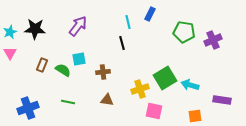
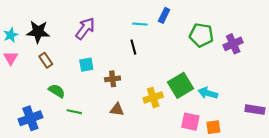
cyan line: (128, 22) -> (140, 24), turned -72
brown rectangle: (42, 65) -> (46, 60), moved, turned -56
green semicircle: (63, 70) -> (57, 91), moved
purple rectangle: (222, 100) -> (255, 110), moved
pink square: (154, 111) -> (190, 122), moved

